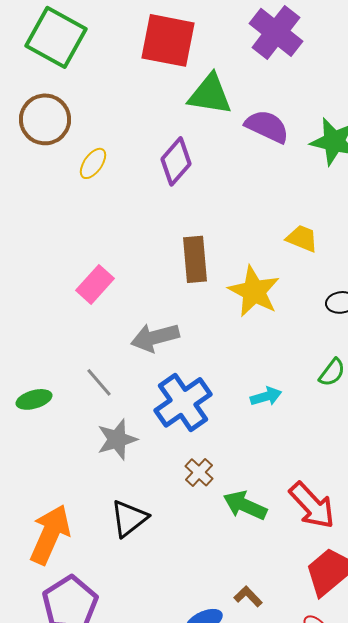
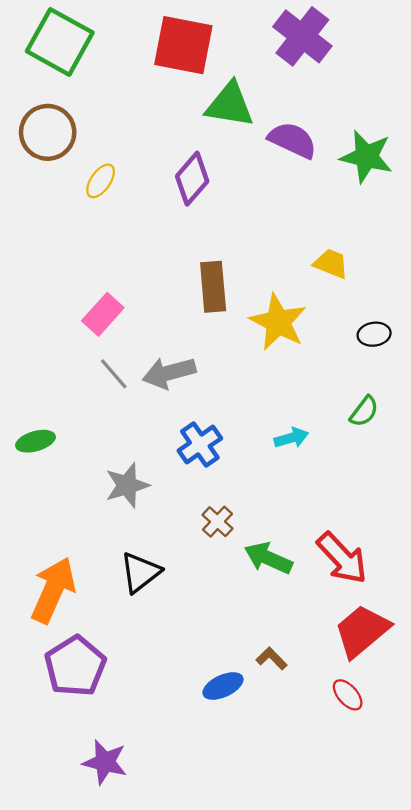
gray line: (99, 382) -> (114, 374), moved
blue cross: (183, 402) -> (200, 444), size x0.7

